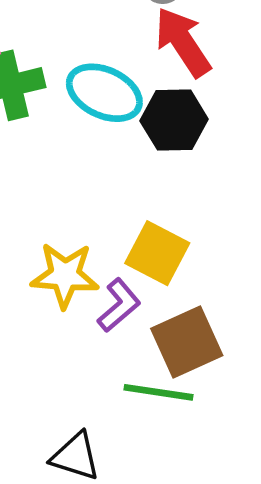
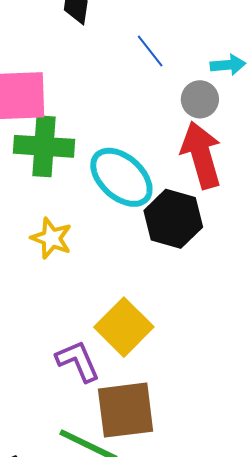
yellow star: (65, 275) -> (51, 238), moved, size x0.7
purple L-shape: (119, 305) -> (78, 361), turned -90

